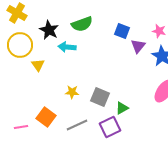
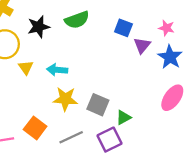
black star: (49, 30) -> (39, 27), turned 30
cyan arrow: (67, 47) -> (57, 70), moved
yellow star: (72, 92) -> (65, 99), size x1.5

